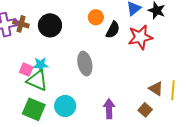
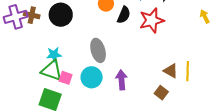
pink square: (26, 70) -> (66, 78), moved
cyan circle: (65, 106) -> (92, 77), moved
purple arrow: (109, 109) -> (121, 80), moved

